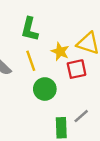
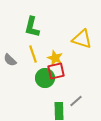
yellow star: (60, 51) -> (55, 58), moved
red square: (77, 69) -> (56, 71), moved

